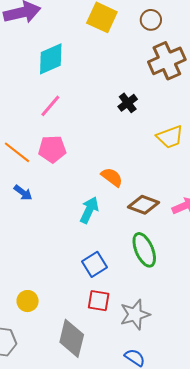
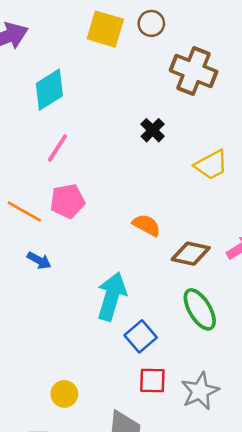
brown circle: (151, 20) -> (151, 23), moved
brown cross: (167, 61) -> (194, 71), turned -36
cyan arrow: (89, 210) -> (112, 296), moved, size x1.4

